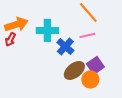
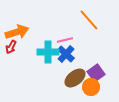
cyan cross: (47, 30) -> (48, 52), moved
pink line: (87, 35) -> (65, 40), moved

